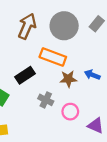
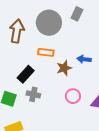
orange rectangle: (53, 57) -> (46, 52), size x0.7
gray cross: (46, 100) -> (33, 94), moved

